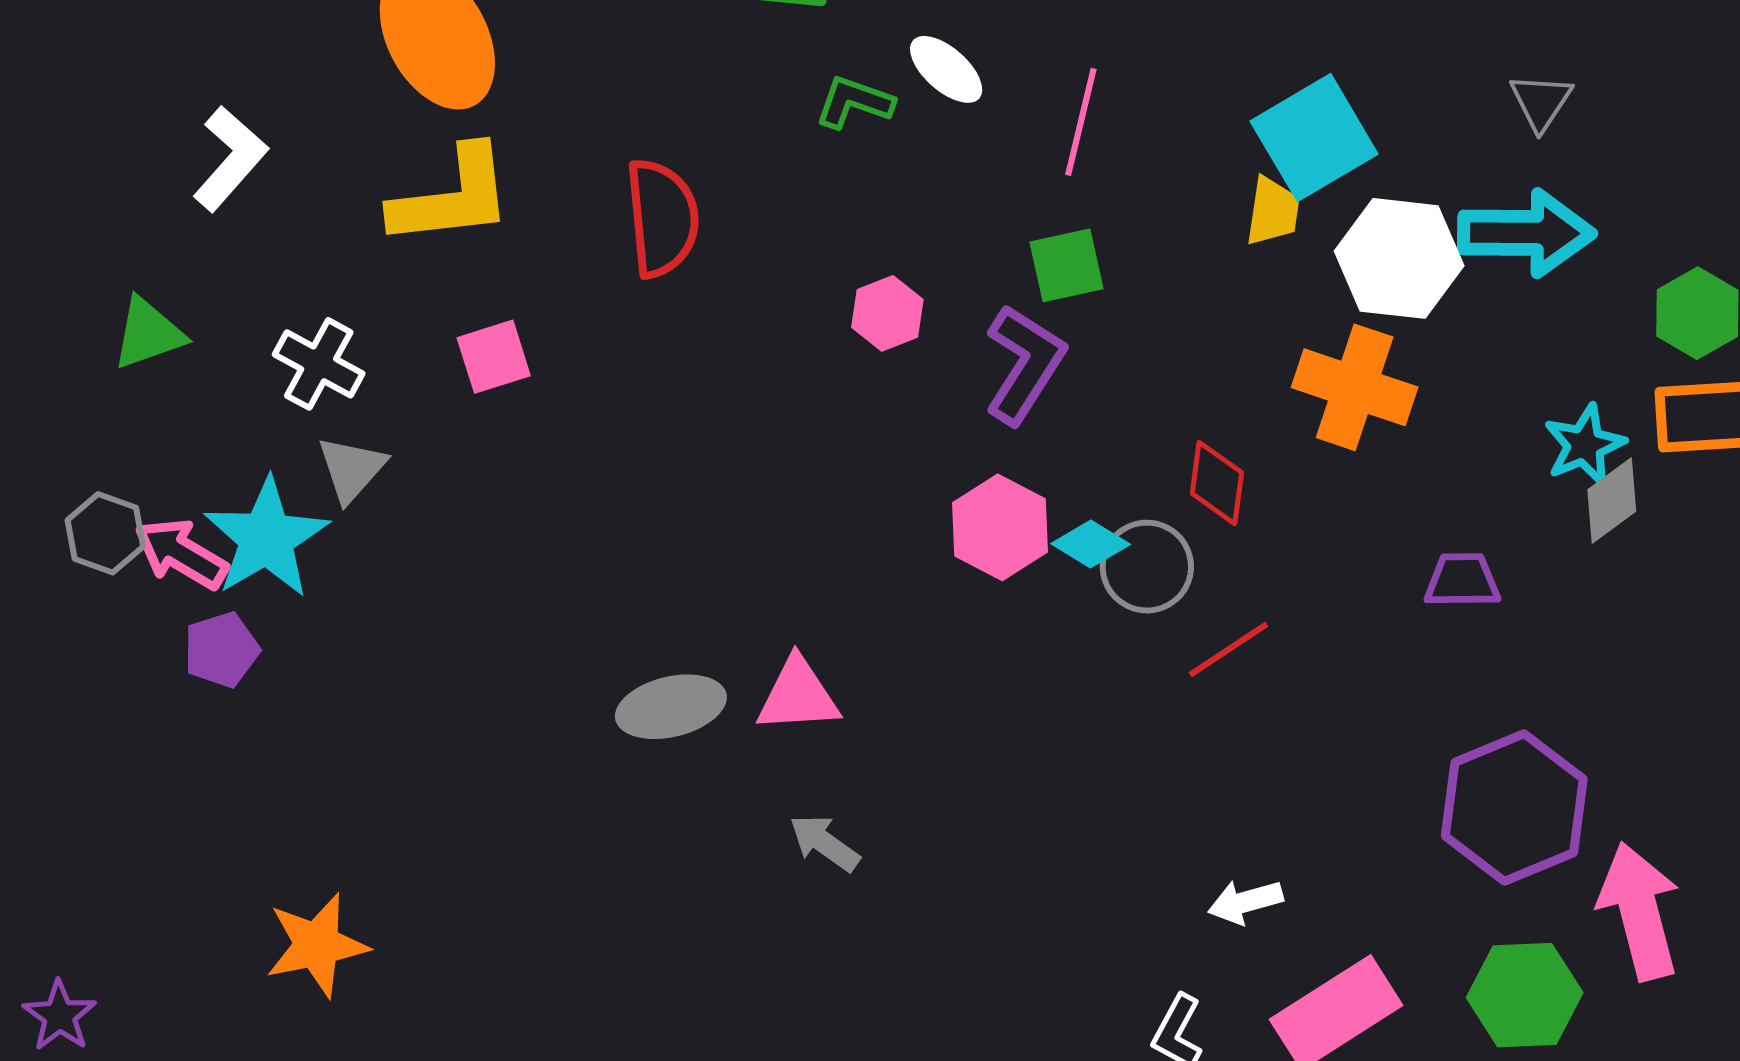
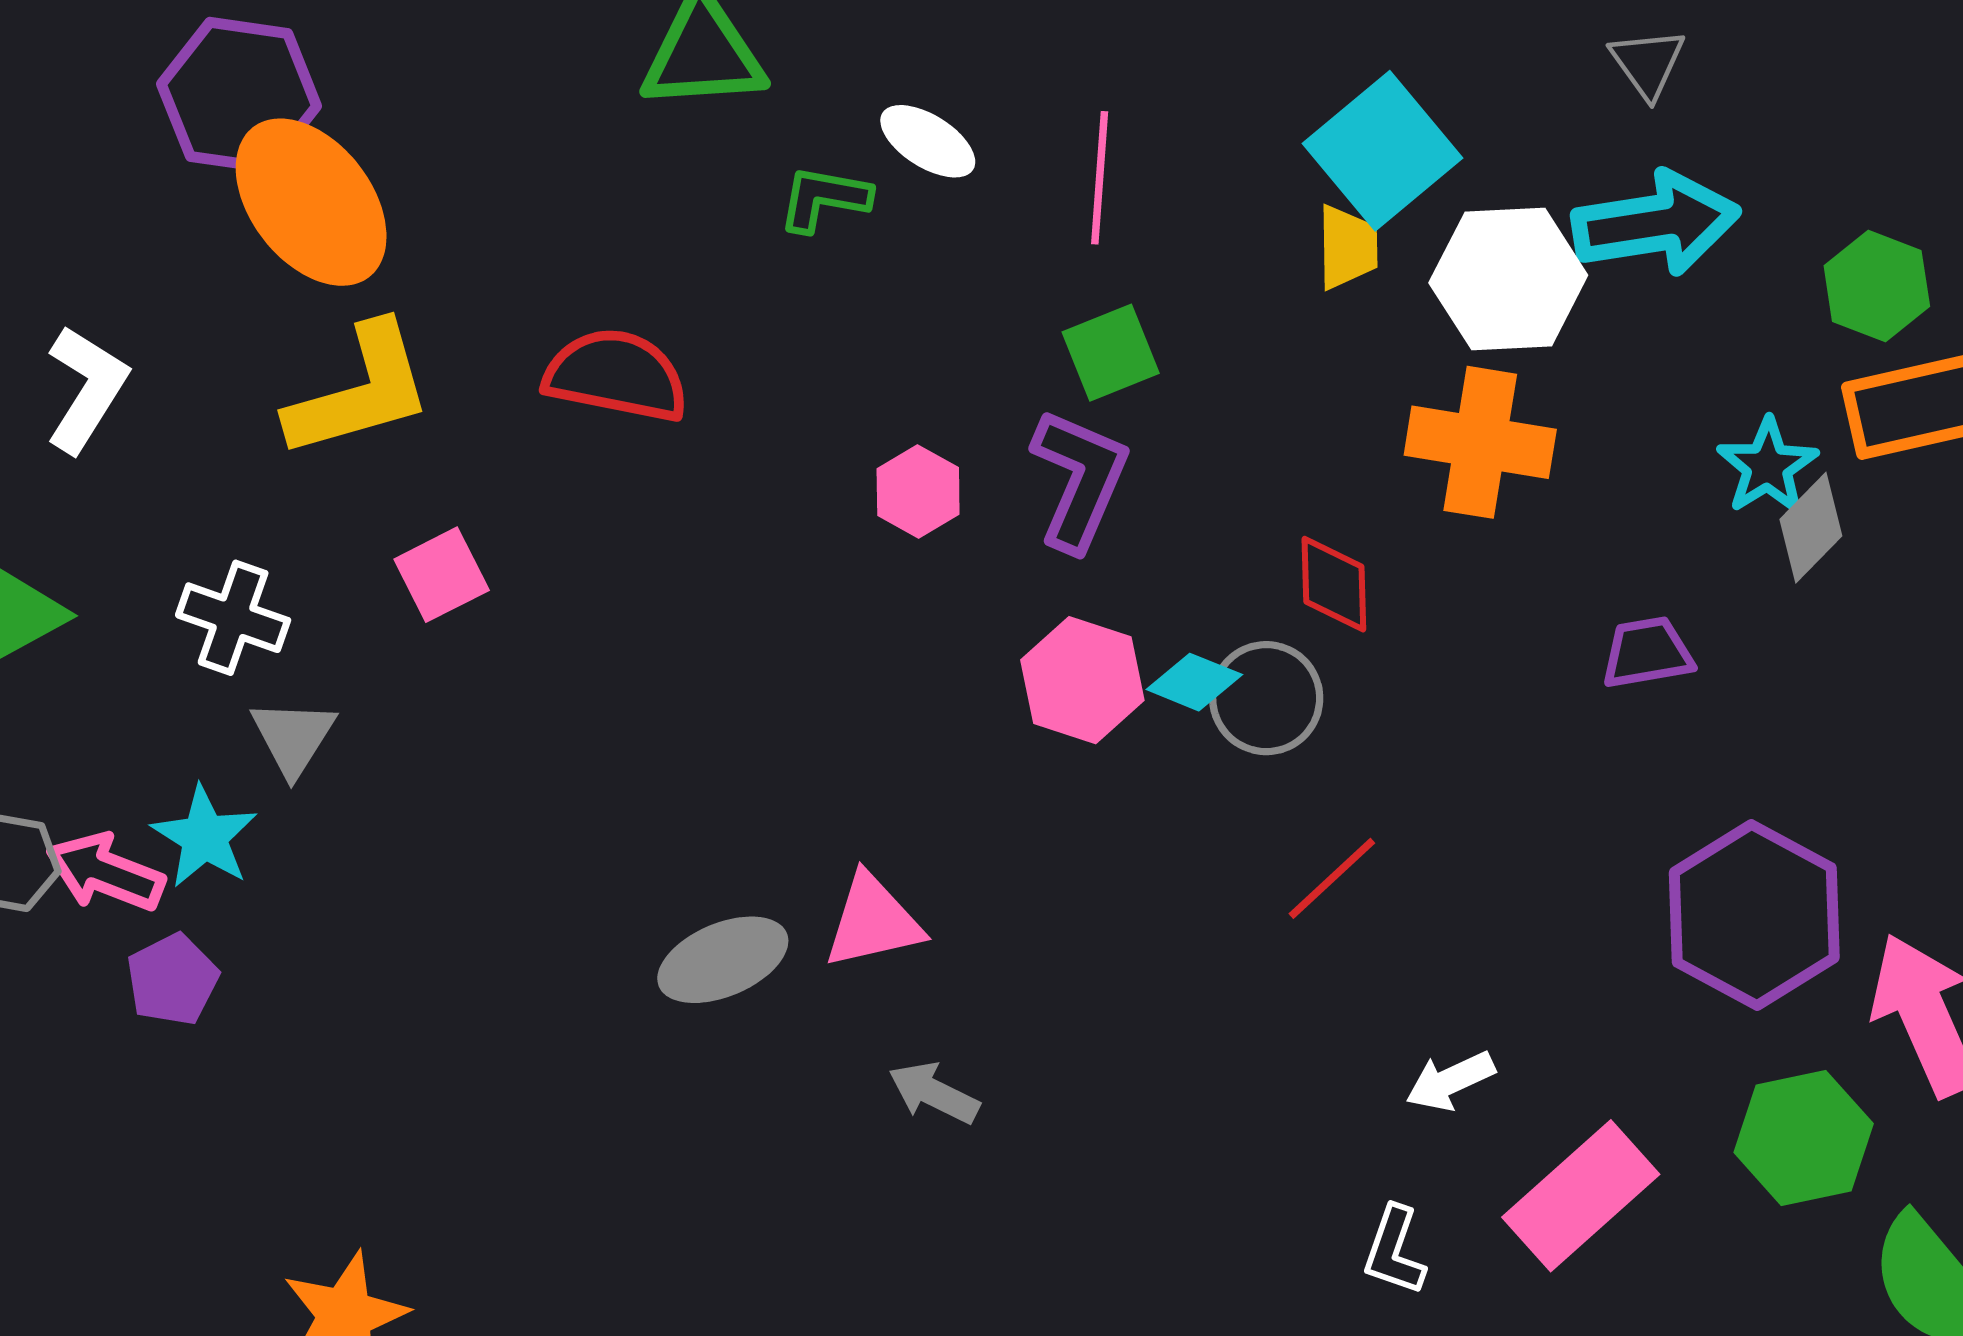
red semicircle: (662, 218) -> (616, 375), turned -64
pink hexagon: (887, 313) -> (918, 491), moved
cyan star: (266, 538) -> (204, 837), size x0.7
red line: (1228, 650) -> (1332, 878), moved

